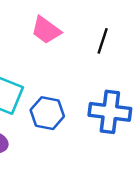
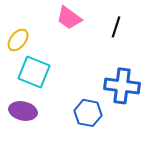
blue hexagon: (47, 113) -> (88, 113), moved

